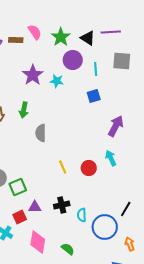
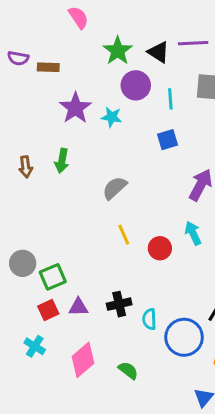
pink semicircle: (35, 32) -> (78, 17), moved
brown rectangle: (16, 40) -> (48, 67), moved
gray semicircle: (41, 133) -> (115, 188), moved, turned 48
yellow line: (63, 167) -> (124, 235), moved
red square: (20, 217) -> (48, 310), moved
pink diamond: (38, 242) -> (83, 360), turned 40

